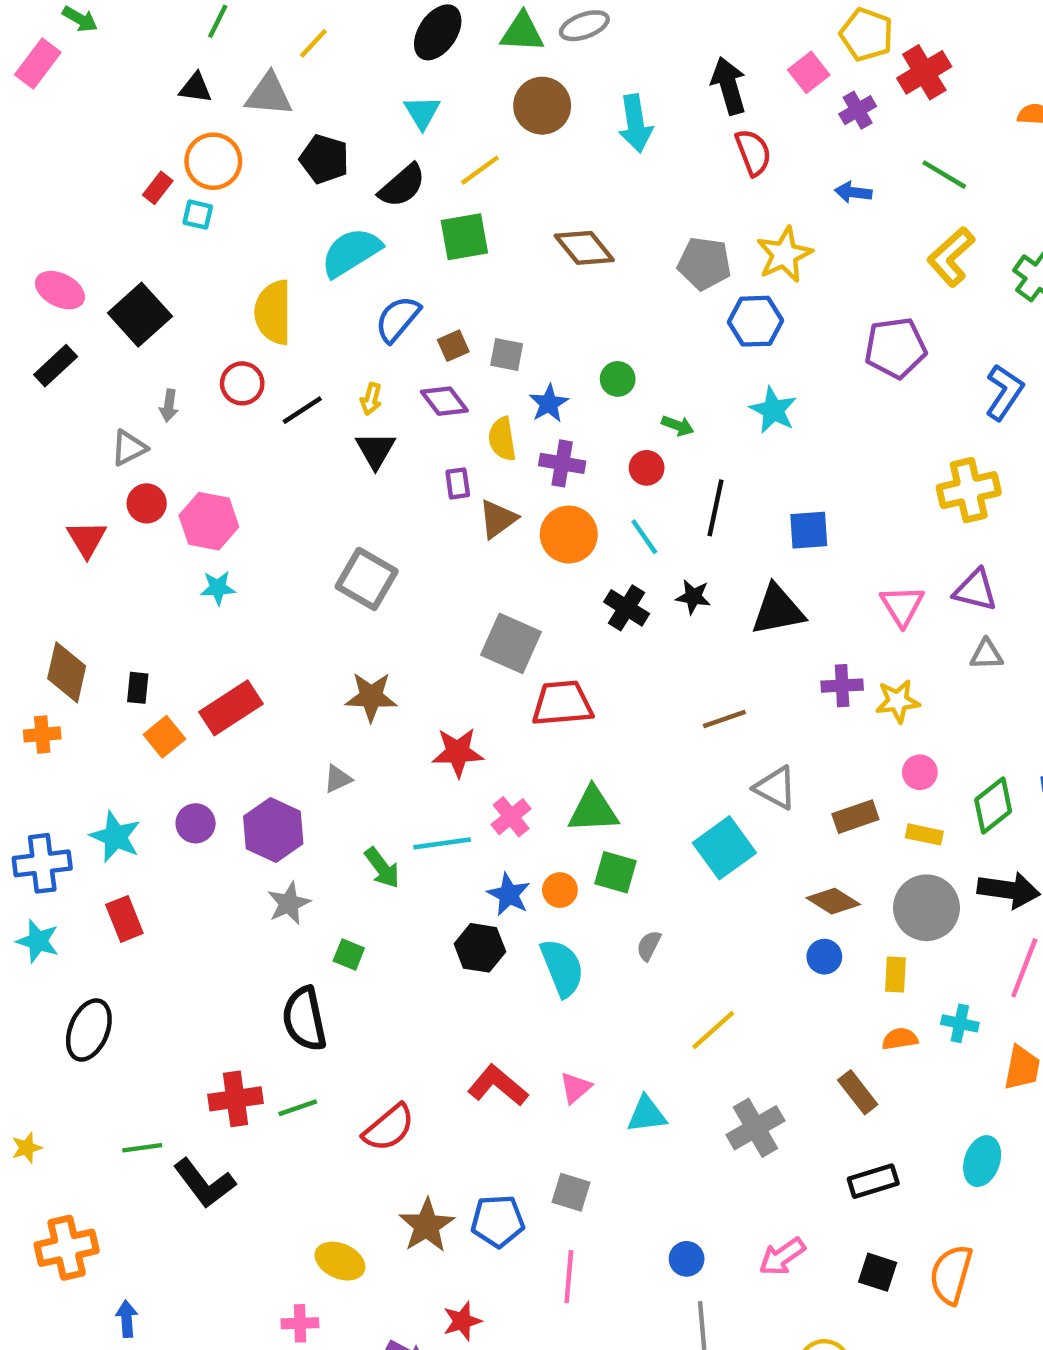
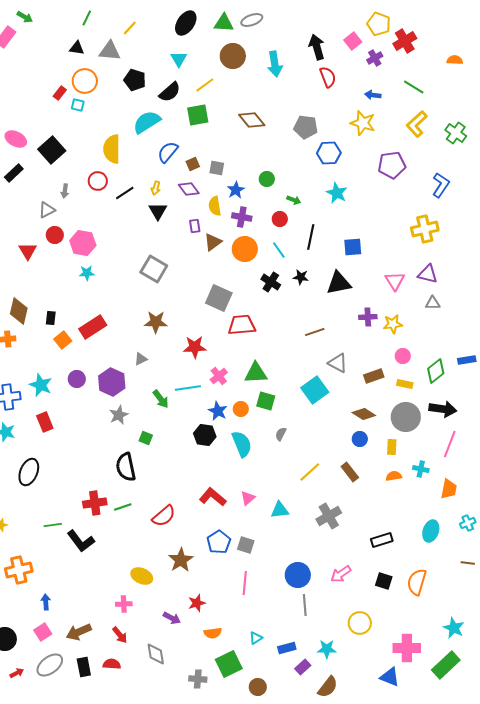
yellow star: (784, 255) -> (363, 123), moved, turned -30
brown rectangle: (858, 1092) -> (350, 472), moved
blue pentagon: (498, 1221) -> (219, 542), moved, turned -30
blue circle: (687, 1259) -> (298, 575), size x1.6

